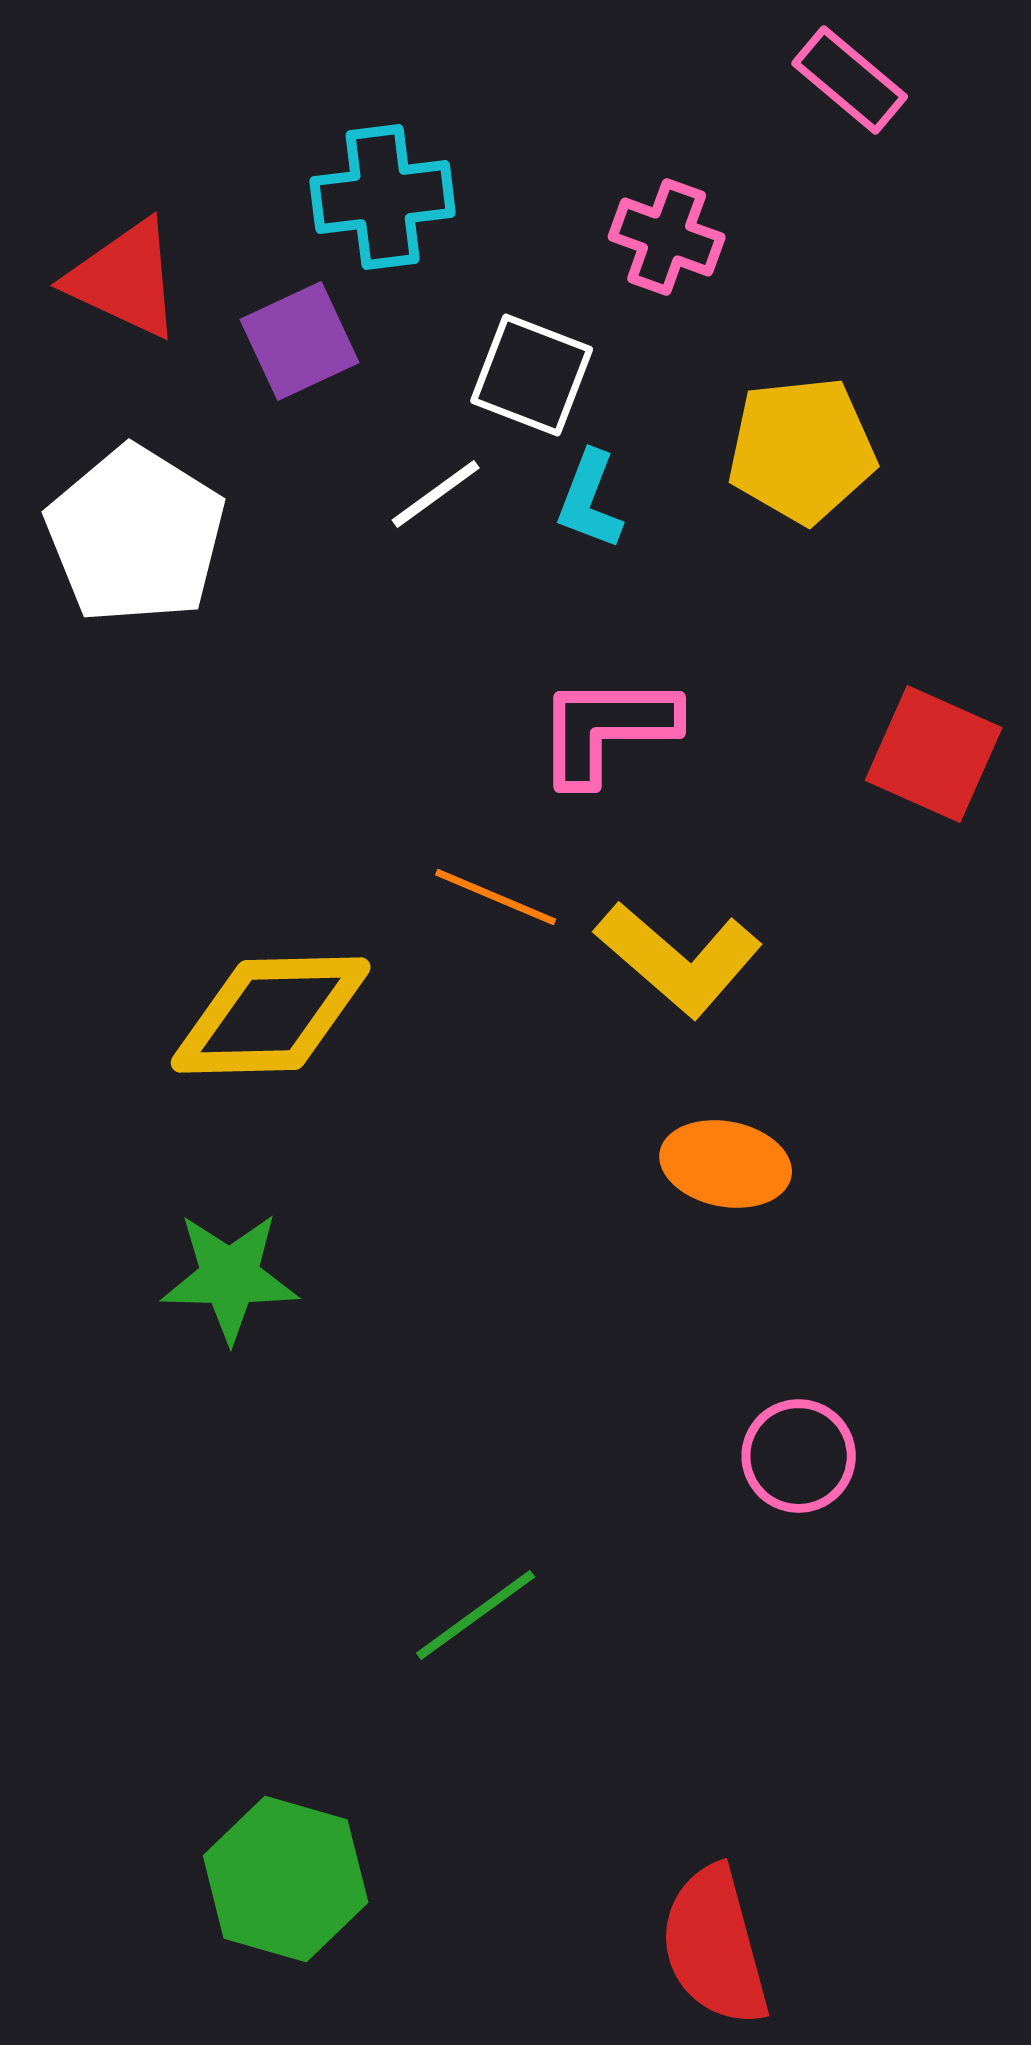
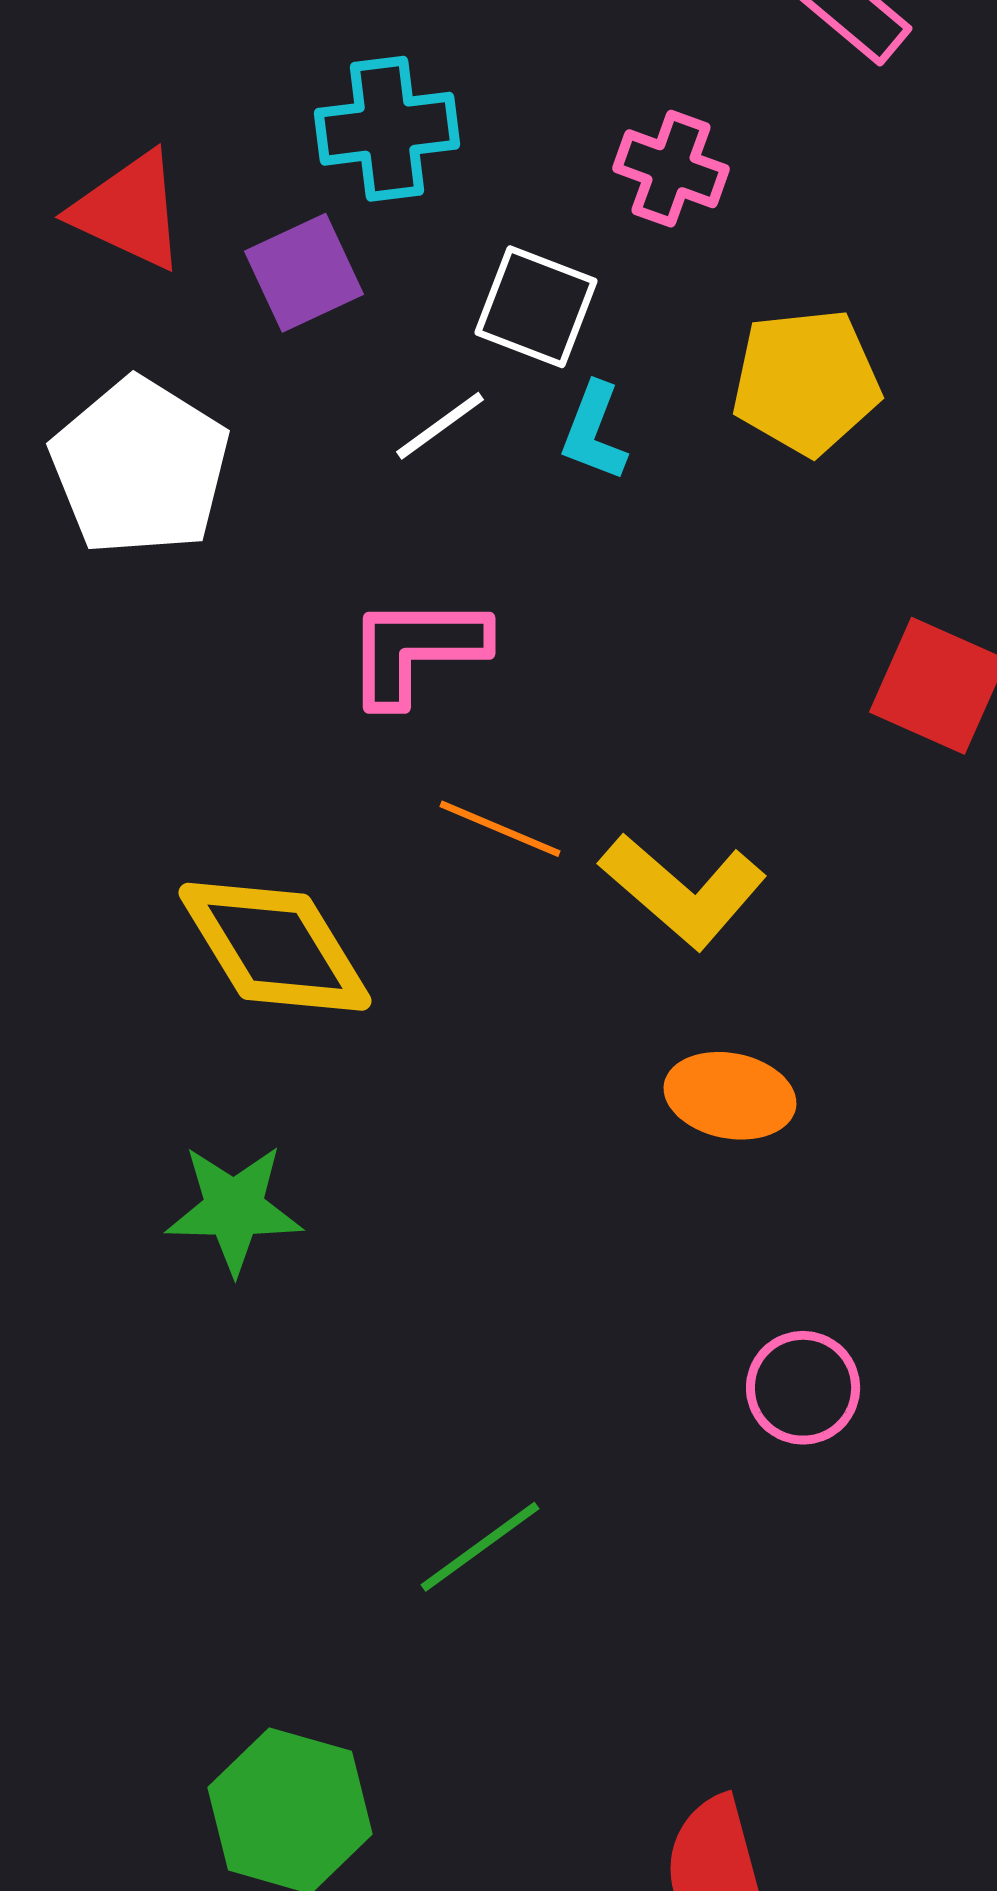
pink L-shape: (607, 729) -> (416, 650), moved
yellow diamond: (271, 1015) -> (275, 947), turned 60

